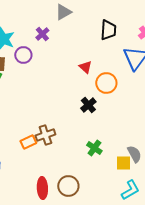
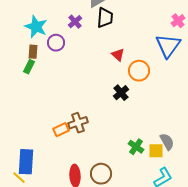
black trapezoid: (108, 30) -> (105, 18), moved
green cross: (94, 148) -> (136, 147), moved

